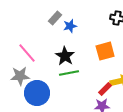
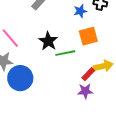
blue star: (70, 26) -> (80, 11), moved
green line: (69, 73) -> (65, 53), moved

